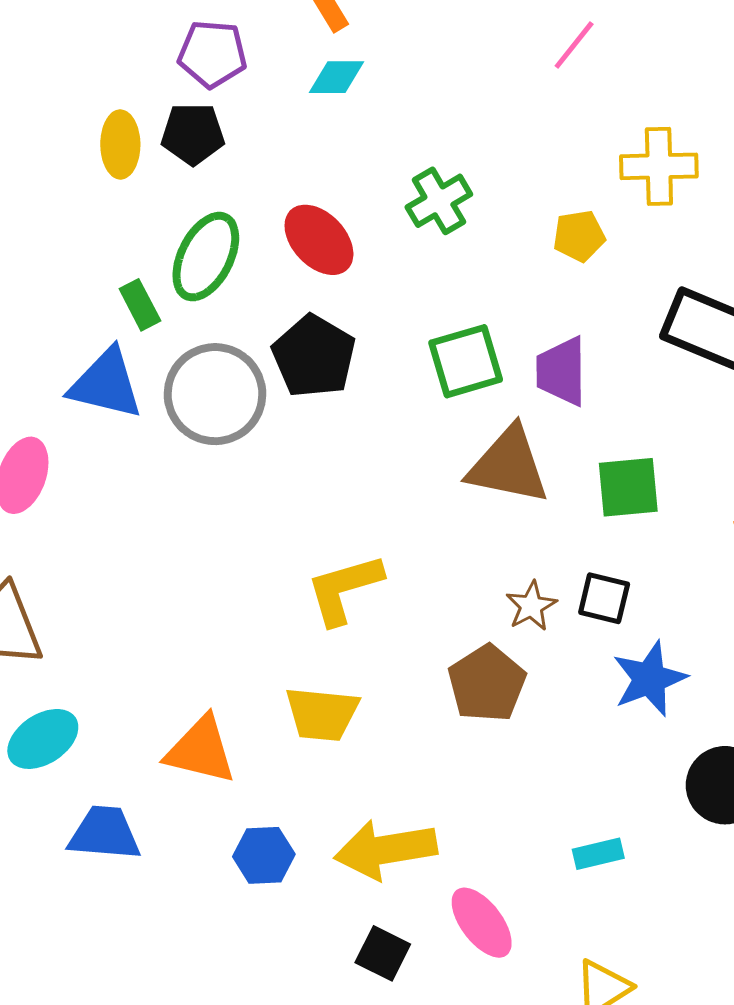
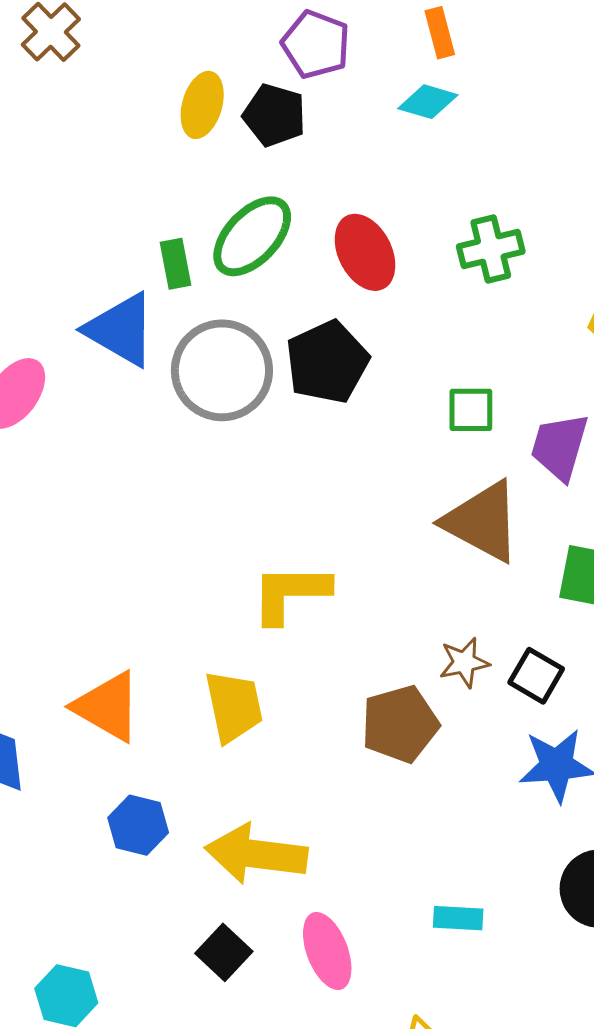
green square: (466, 361) -> (471, 410), size x0.7
yellow trapezoid: (322, 714) -> (234, 706), turned -124

